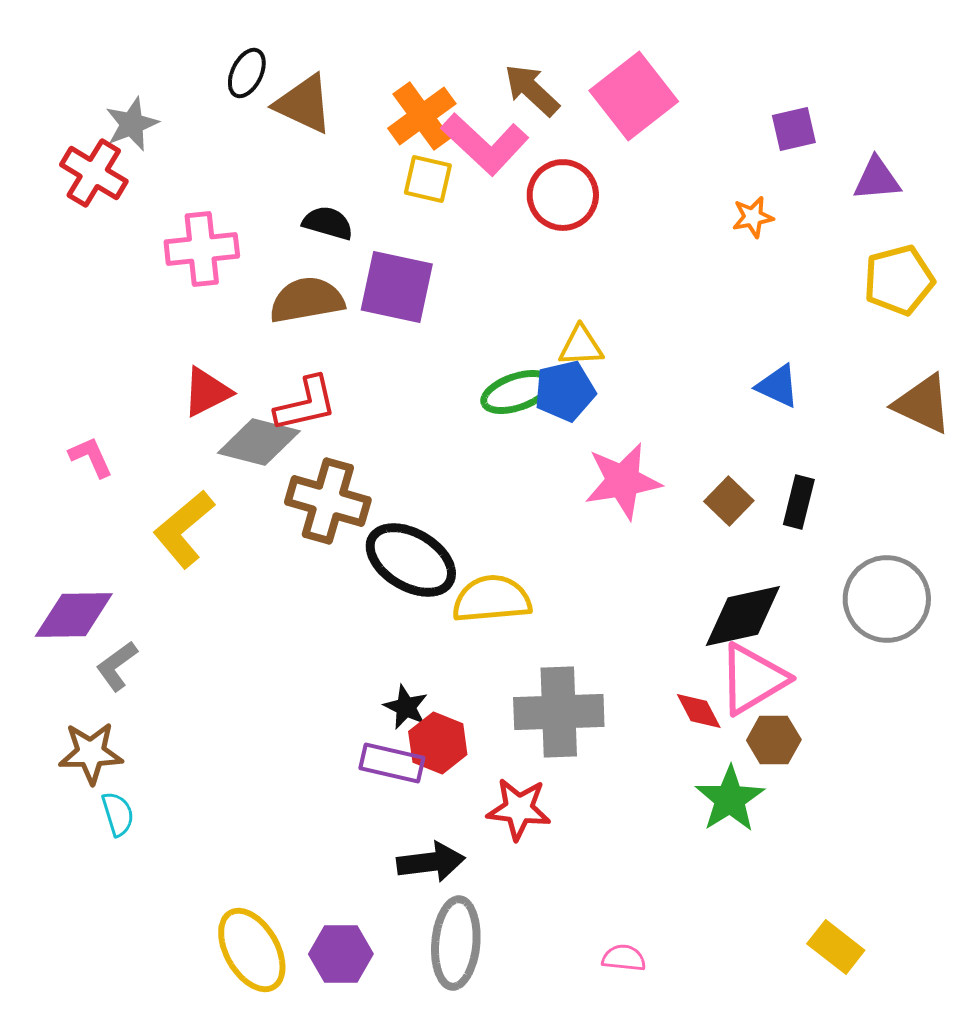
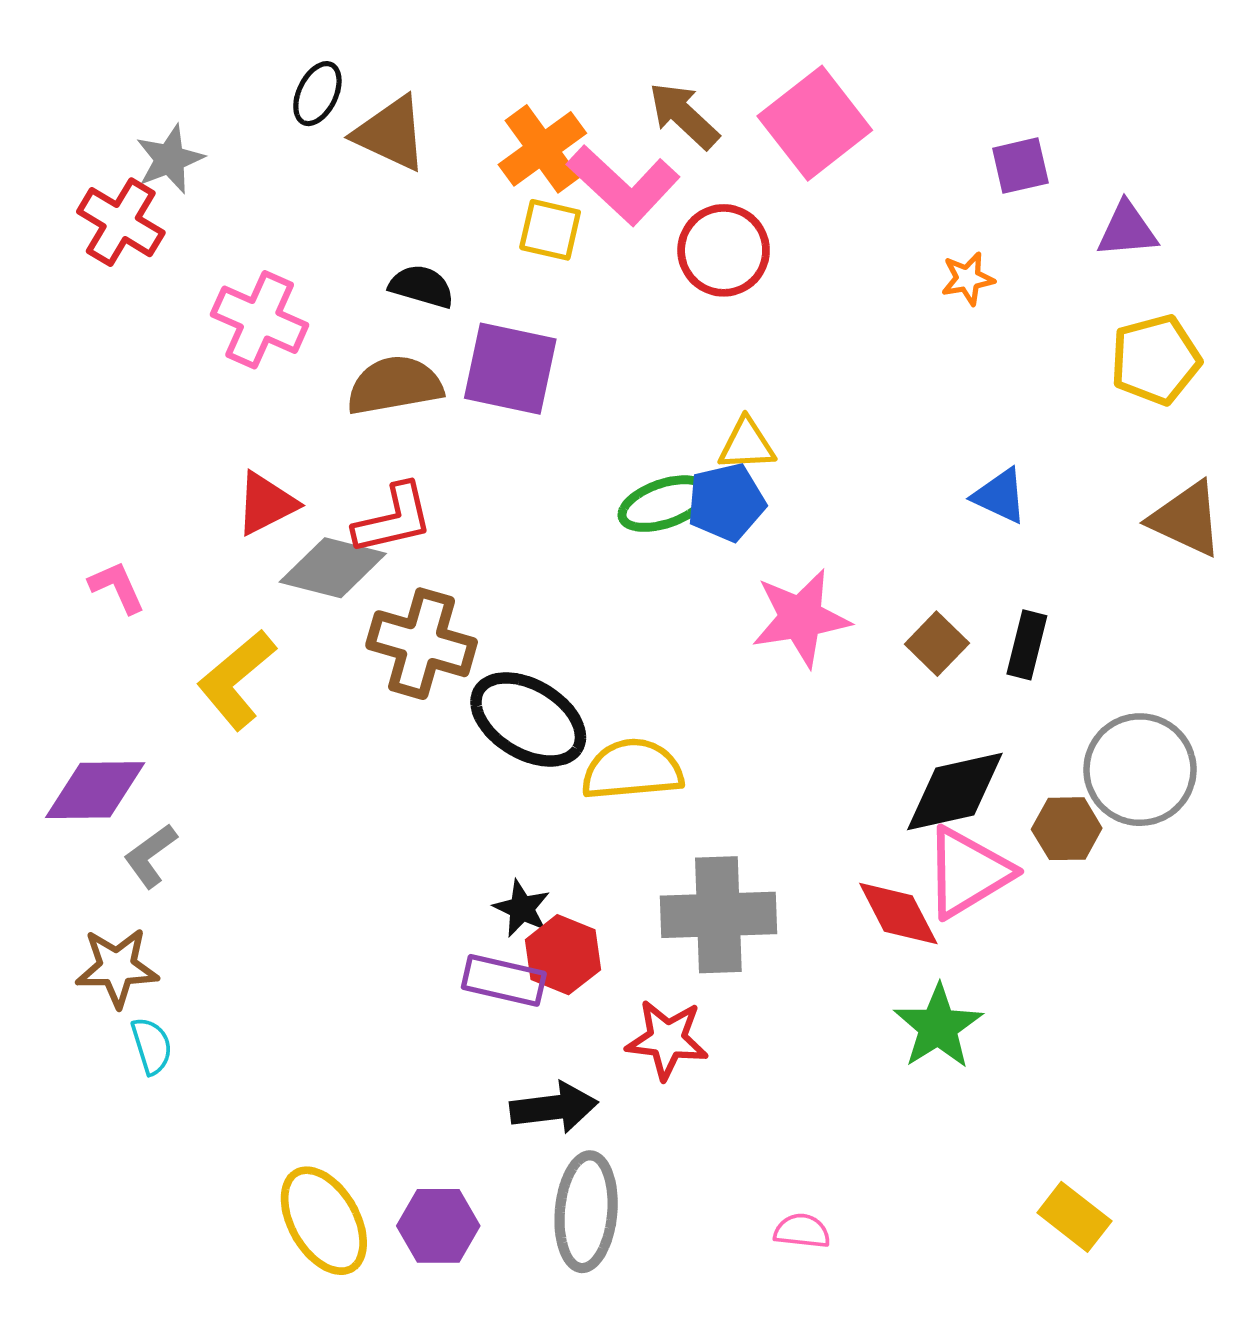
pink cross: (202, 249) -> (260, 320), turned 30
red diamond: (699, 711) -> (898, 914), size x1.4
brown hexagon: (774, 740) -> (1067, 829), moved

